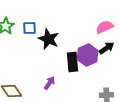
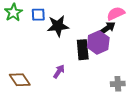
black star: (49, 39) -> (58, 26), turned -30
black arrow: (107, 48) -> (107, 28), moved

